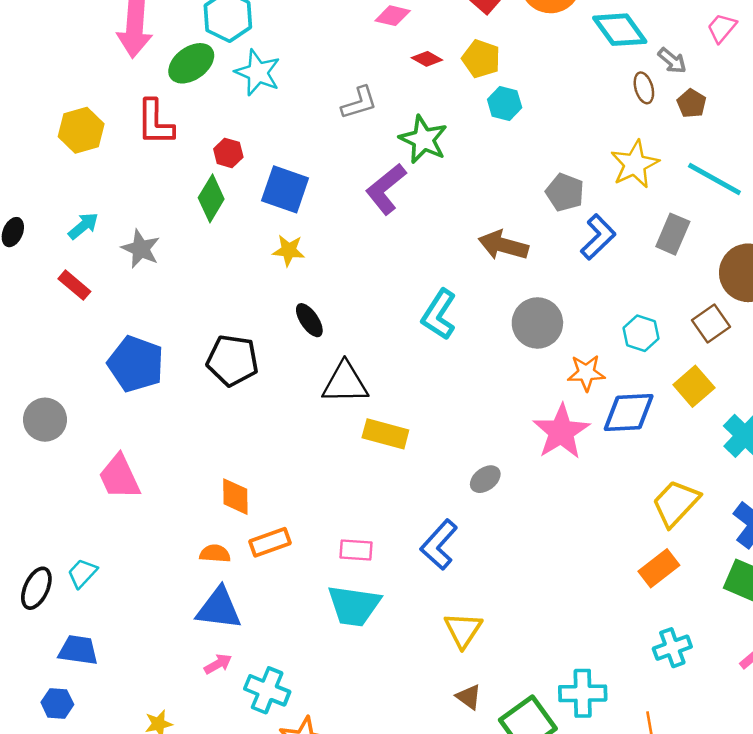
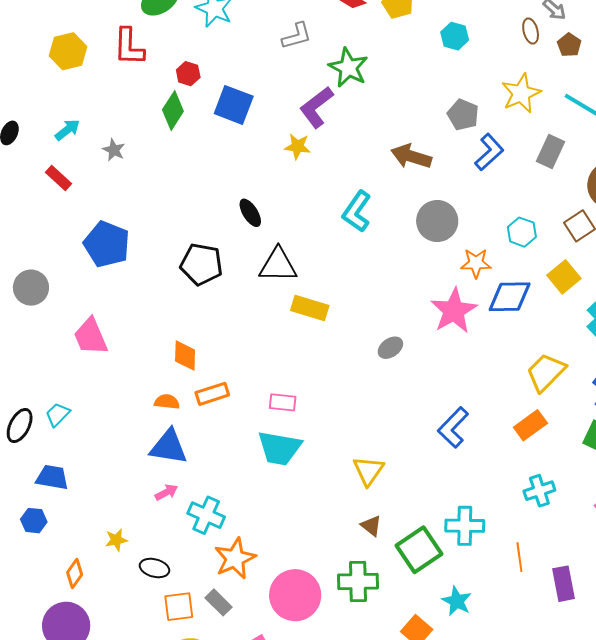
cyan hexagon: (505, 104) -> (455, 36), moved
gray star: (141, 249) -> (114, 150), size x0.7
yellow star: (289, 250) -> (297, 146), moved
black pentagon: (232, 360) -> (201, 264), moved
blue L-shape: (439, 545) -> (453, 427), moved

